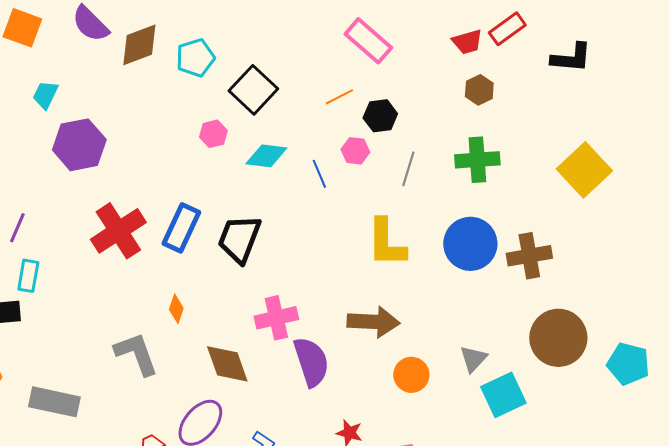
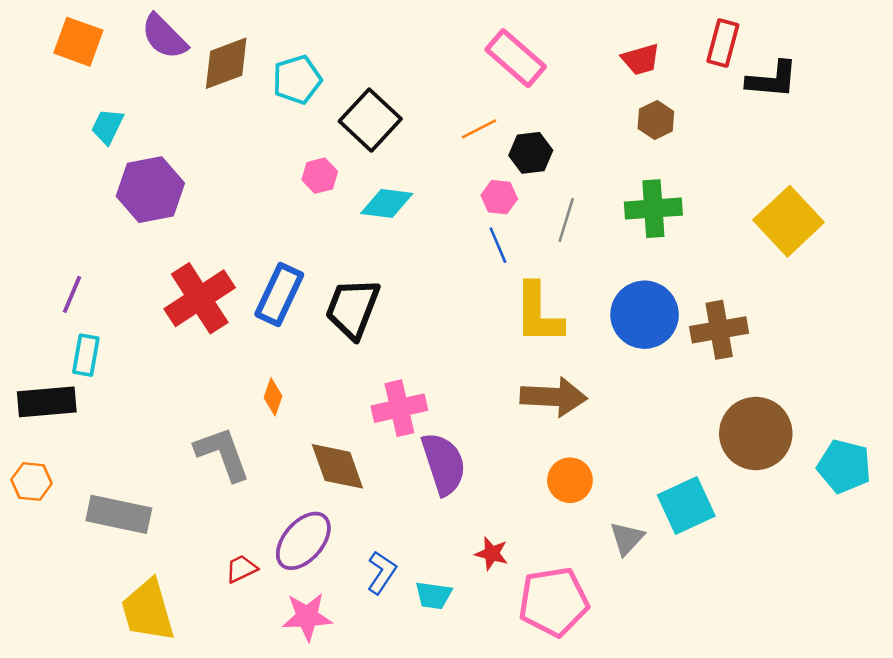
red rectangle: (507, 29) -> (723, 43), moved, turned -39
blue line: (319, 174) -> (498, 245), moved
brown arrow: (373, 322) -> (554, 397), moved
gray triangle: (473, 359) -> (627, 538), moved

